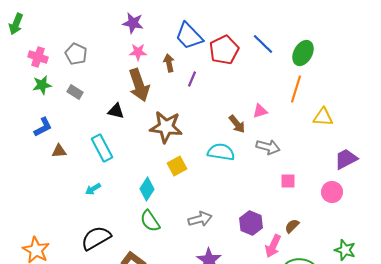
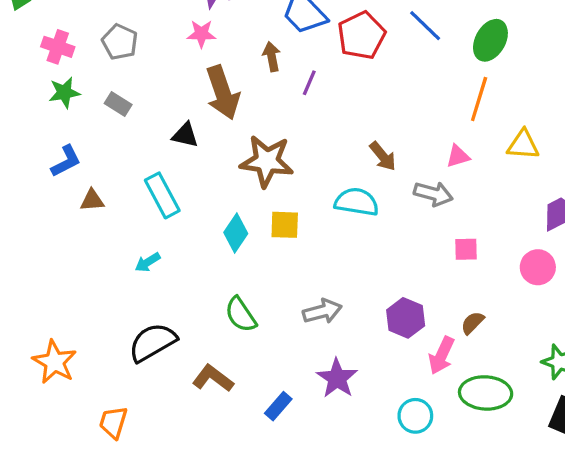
pink star: (138, 52) -> (201, 34), moved
pink triangle: (260, 111) -> (458, 156), moved
yellow square: (177, 166) -> (285, 225), turned 30
cyan diamond: (147, 189) -> (236, 233), moved

